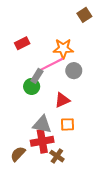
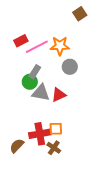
pink line: (52, 64) -> (37, 47), moved
gray triangle: (42, 124) -> (41, 93), moved
orange square: (67, 124) -> (56, 129), moved

